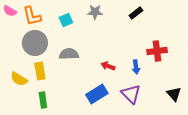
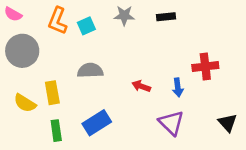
black rectangle: (136, 13) -> (166, 17), moved, turned 32
orange L-shape: (32, 16) -> (58, 21), moved, turned 35
gray circle: (35, 43) -> (22, 51), moved
blue rectangle: (97, 94) -> (97, 123), moved

